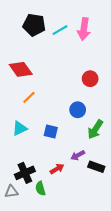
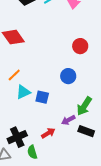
orange line: (29, 97) -> (14, 75), moved
cyan triangle: (20, 128) -> (23, 92), moved
green arrow: (95, 129) -> (84, 106), moved

